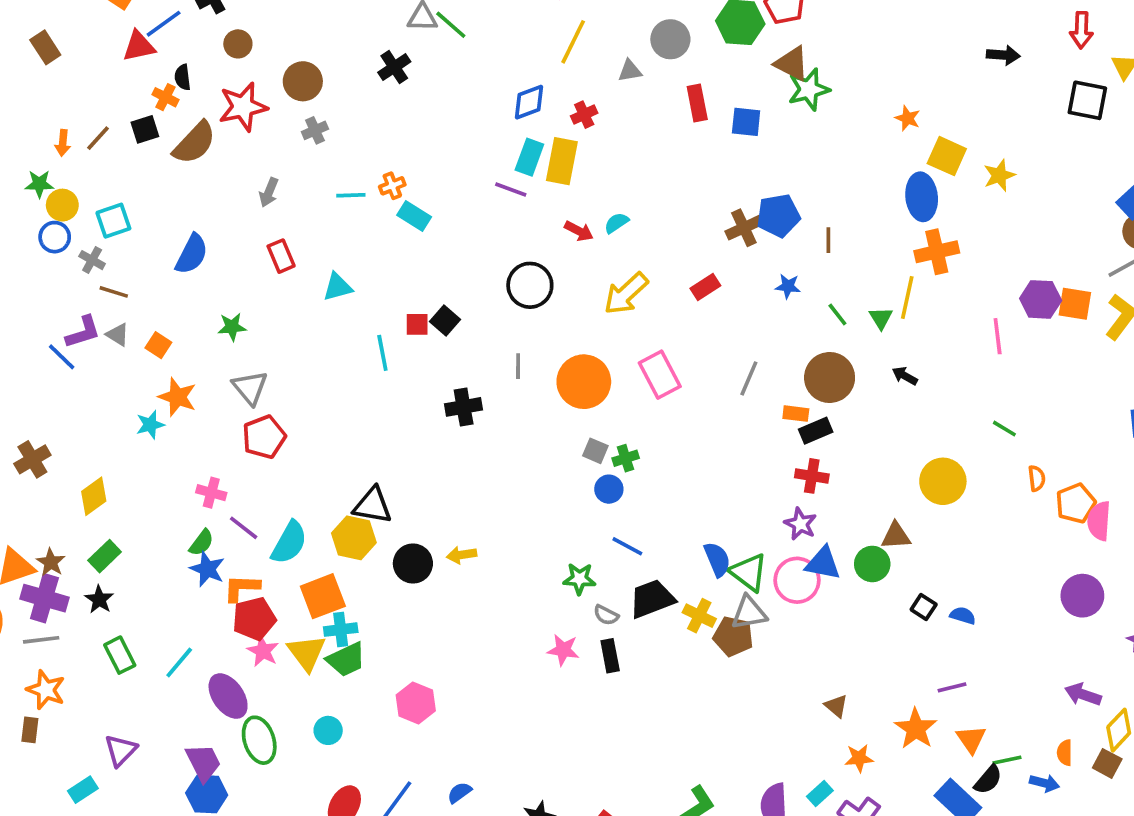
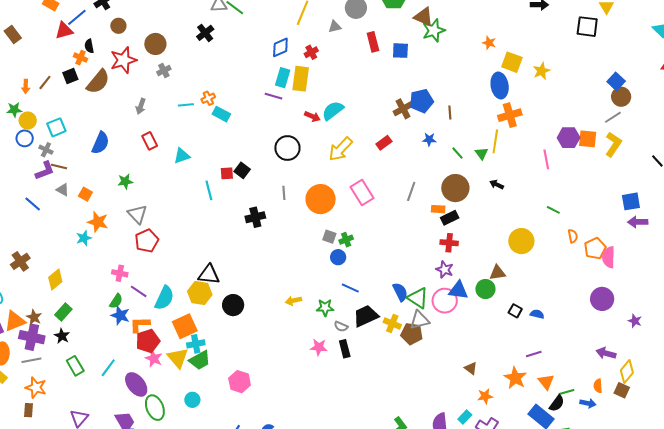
cyan semicircle: (616, 223) -> (333, 111), size x1.6
purple L-shape: (83, 332) -> (45, 171), moved
yellow arrow: (462, 555) -> (293, 301), moved

